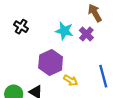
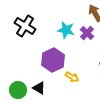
black cross: (21, 27) -> (25, 26), size x1.5

